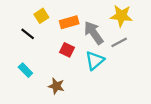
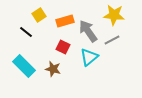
cyan rectangle: (25, 70) -> (24, 66), size x1.6
brown star: (56, 86) -> (53, 69), moved

